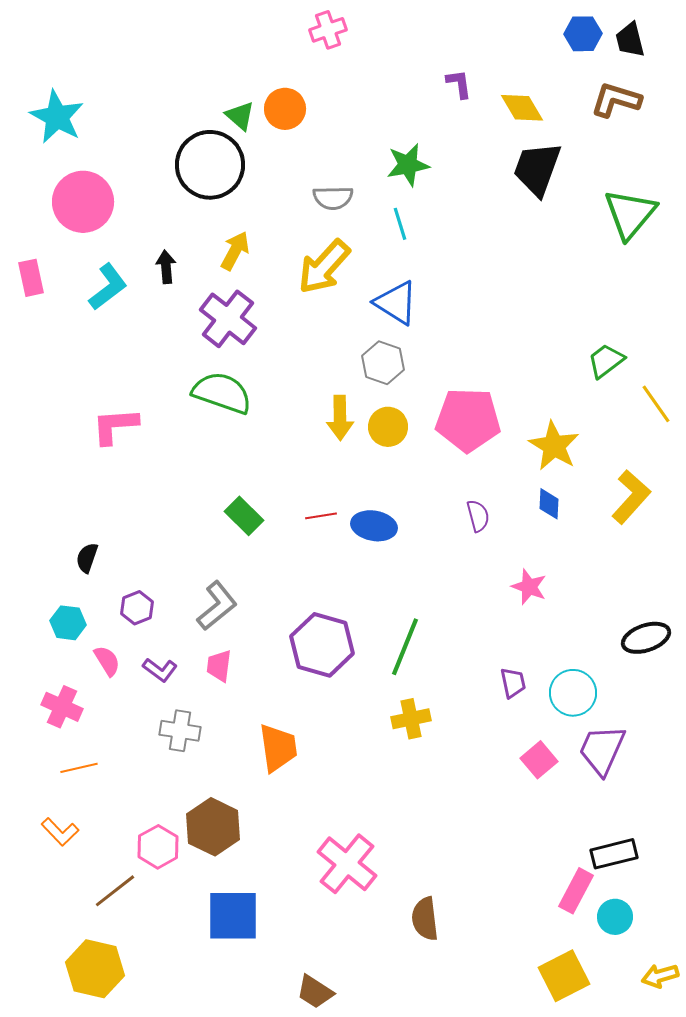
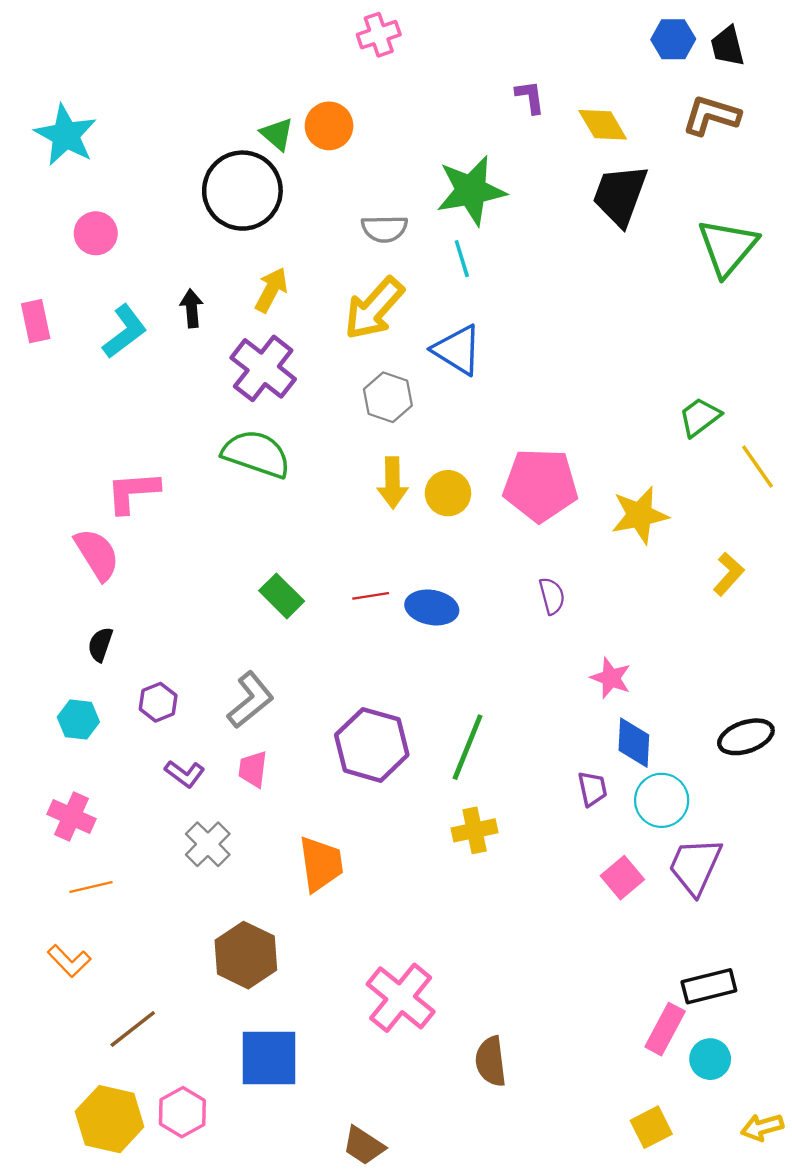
green star: (408, 165) -> (471, 191), size x1.4
pink circle: (83, 202) -> (96, 233), size x0.6
gray hexagon: (383, 363) -> (388, 397), moved
yellow star: (554, 446) -> (640, 515), turned 30
yellow L-shape: (631, 497) -> (729, 574), size x0.7
blue diamond: (549, 504) -> (634, 743), moved, size x1.4
pink semicircle: (107, 661) -> (97, 554), moved, size x1.5
gray cross: (180, 731) -> (208, 844), turned 36
pink hexagon: (158, 847) -> (182, 1112), moved
yellow square: (564, 976) -> (651, 1127), size x0.7

